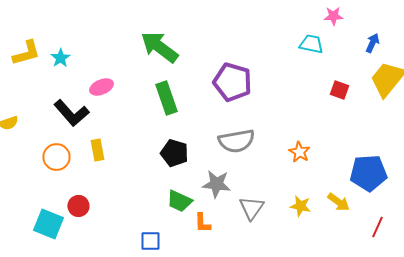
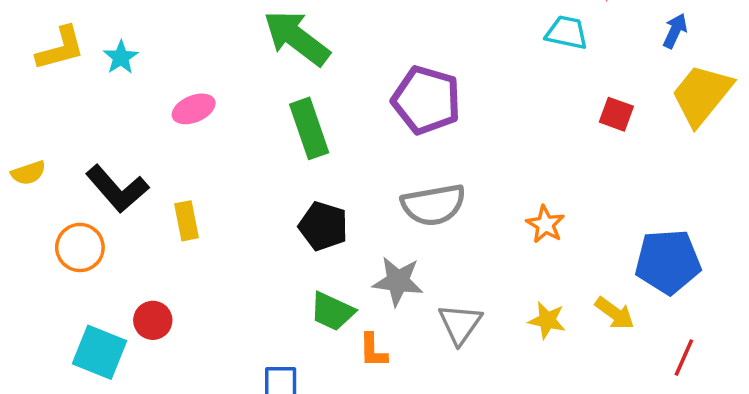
black L-shape: (71, 113) -> (117, 189), moved
orange circle: (56, 157) -> (80, 247), moved

